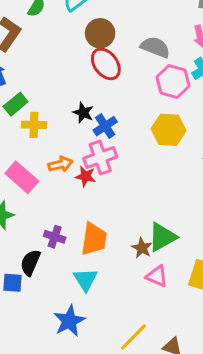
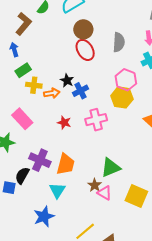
gray semicircle: (155, 47) -> (119, 42), turned 66
pink hexagon: (173, 82) -> (126, 80), moved
pink cross: (100, 158) -> (96, 120), moved
orange arrow: (60, 164) -> (52, 93), moved
purple cross: (55, 237) -> (40, 160), size x1.5
brown star: (142, 248) -> (95, 185), moved

